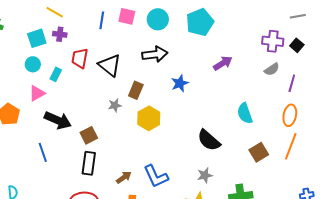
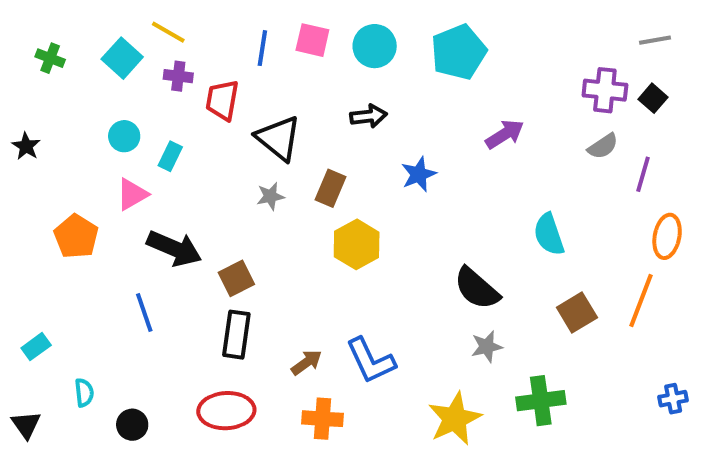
cyan square: (37, 38) -> (122, 58), moved, turned -30
black arrow: (155, 54) -> (369, 116), size x0.7
red trapezoid: (80, 58) -> (222, 100), moved
gray star: (115, 105) -> (270, 196), moved
orange ellipse: (290, 115) -> (667, 236), moved
gray star: (205, 175) -> (487, 347), moved

